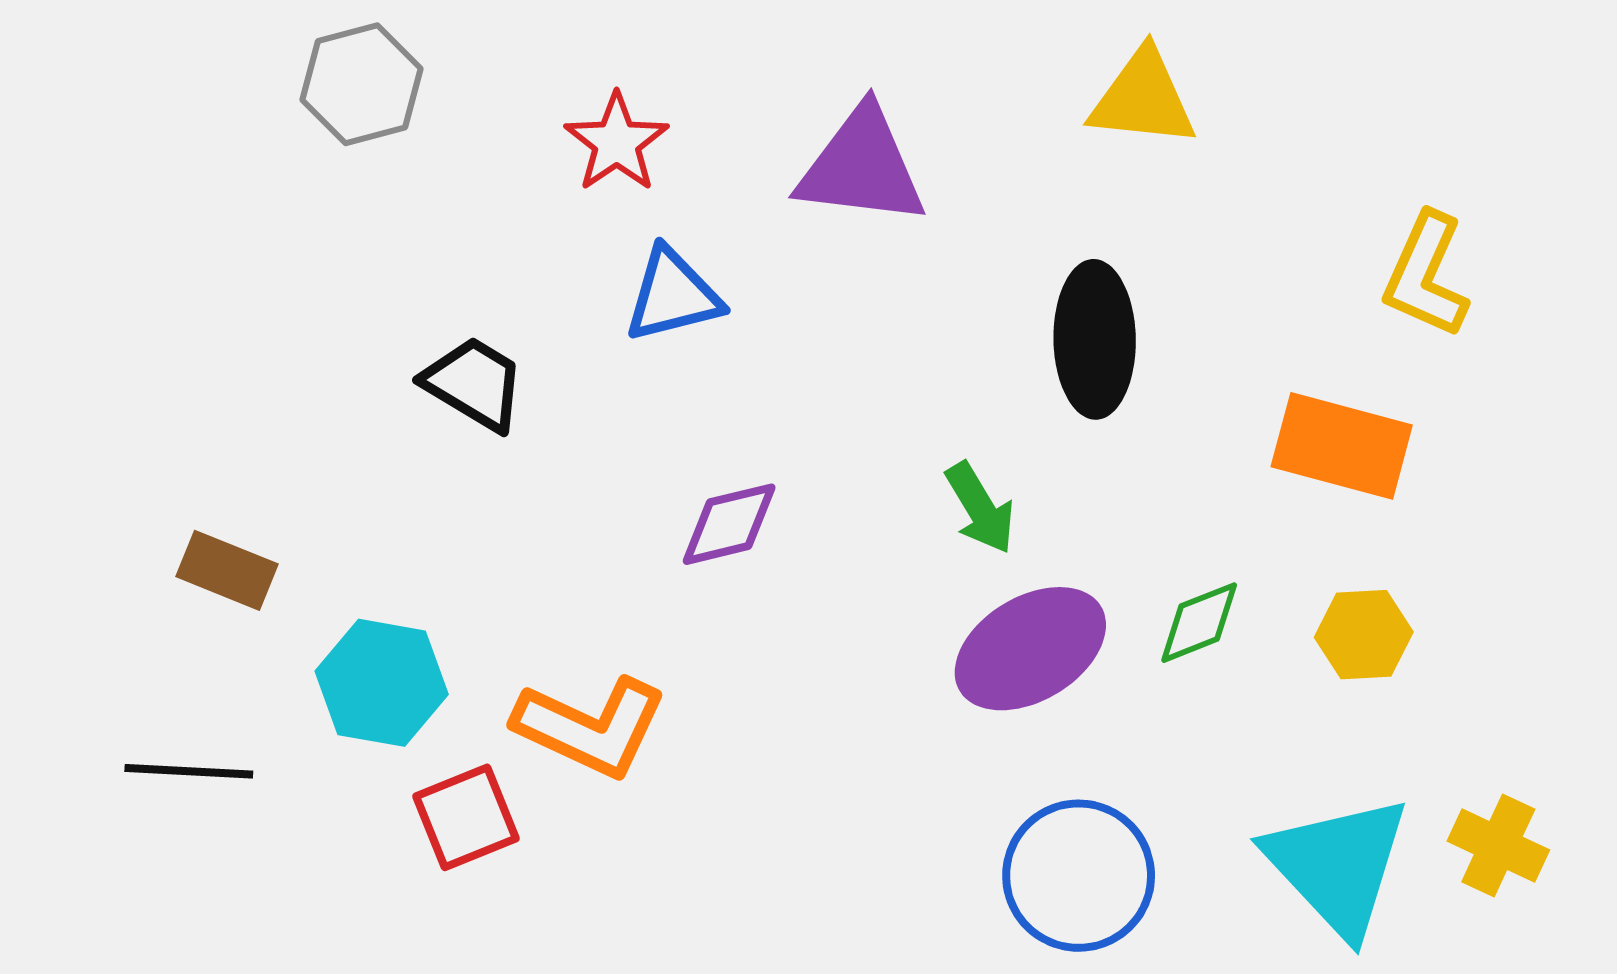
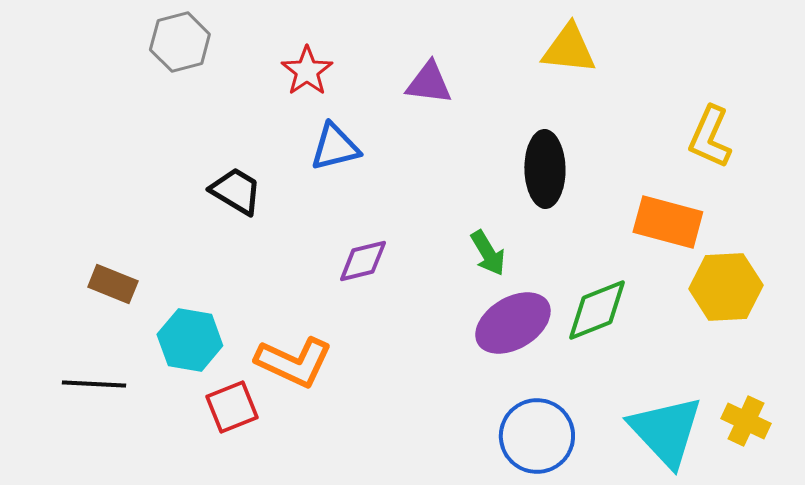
purple triangle: (862, 167) -> (429, 83), size x0.7
green diamond: (1199, 623) -> (597, 310), size x1.5
yellow hexagon: (1364, 635) -> (726, 287), moved, size x1.5

